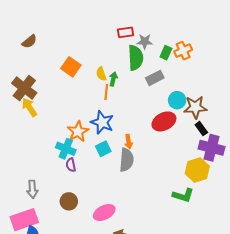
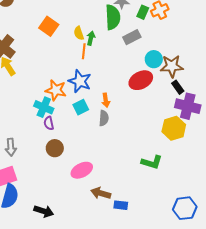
orange star: (78, 132) -> (56, 90), turned -30
gray semicircle: (126, 160) -> (104, 118), size x0.7
green L-shape: (183, 195) -> (152, 162), moved
brown circle: (69, 201) -> (55, 148), moved

